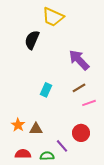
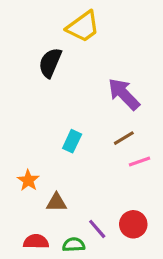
yellow trapezoid: (53, 17) -> (83, 27), turned -60
orange star: (18, 125) -> (28, 180), moved
red circle: (81, 133) -> (133, 224), moved

